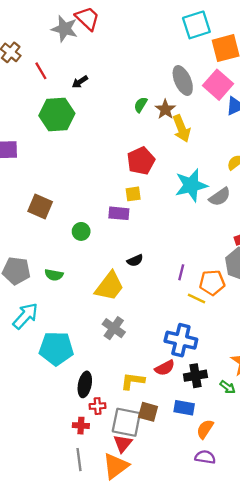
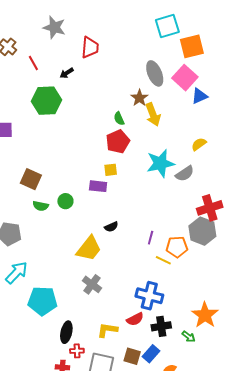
red trapezoid: (87, 18) -> (90, 47), moved, turned 50
green semicircle: (141, 105) -> (119, 119), moved, turned -56
green semicircle: (54, 275) -> (41, 206), moved
blue rectangle: (184, 408) -> (151, 354), turned -60
brown square: (148, 412) -> (132, 356), moved

